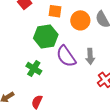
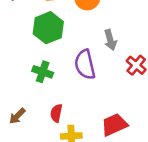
purple semicircle: (66, 56) -> (85, 65), moved, turned 35

